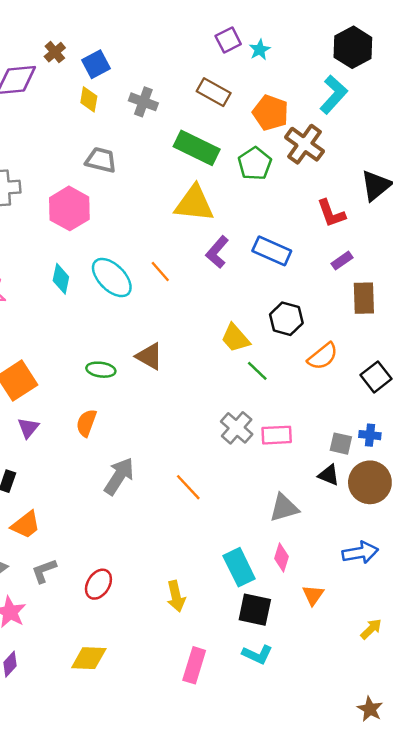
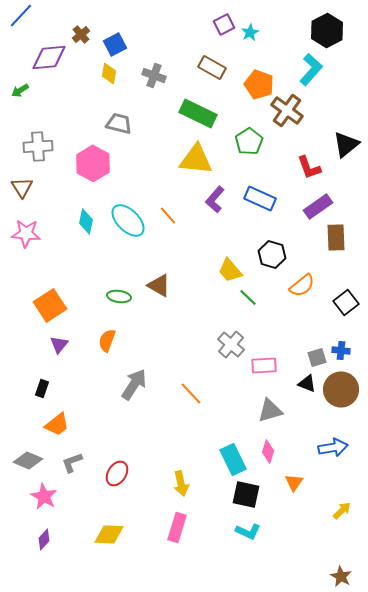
green pentagon: (255, 164) -> (249, 141), moved
purple rectangle: (342, 261) -> (318, 206), size x1.6
pink rectangle: (277, 435) -> (264, 365), moved
gray square: (341, 444) -> (317, 357), turned -30
pink rectangle: (194, 665) -> (177, 527), moved

